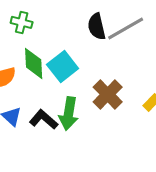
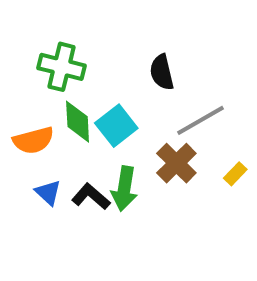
green cross: (22, 22) -> (61, 67), size x1.6
gray line: (126, 28) -> (201, 120), moved

